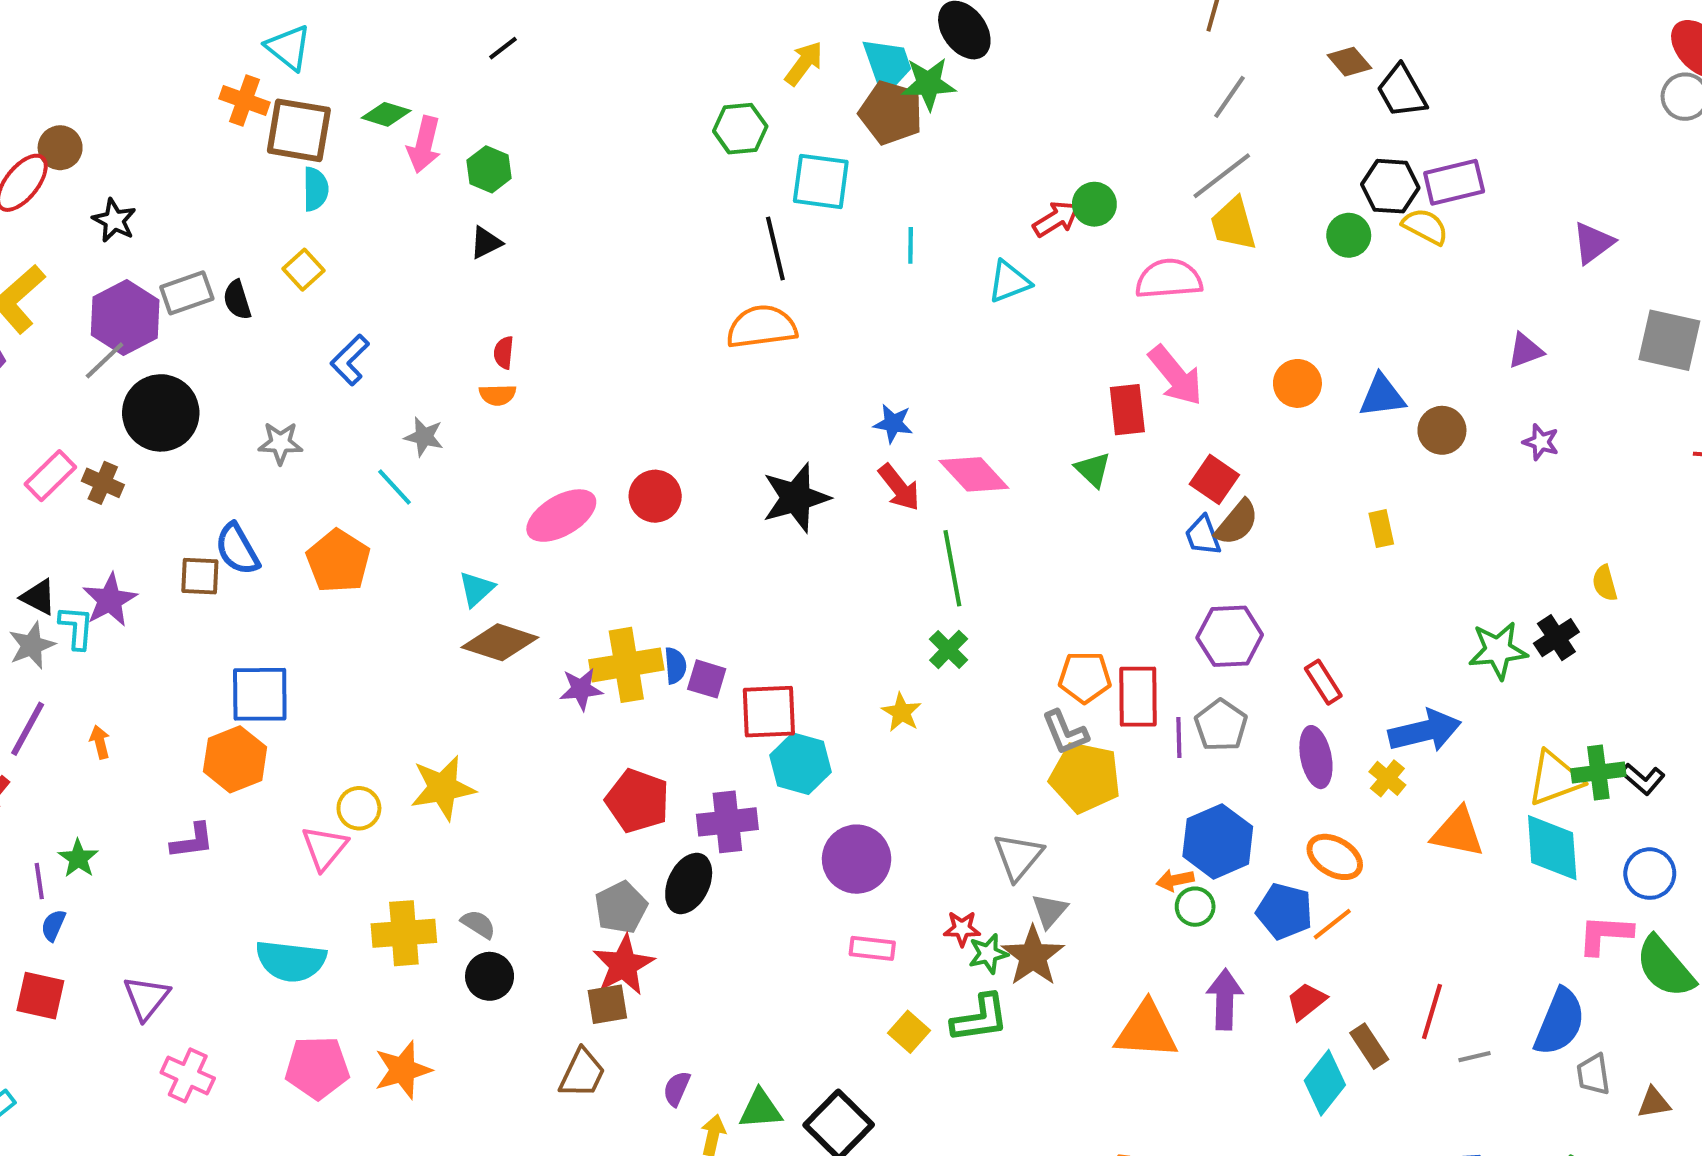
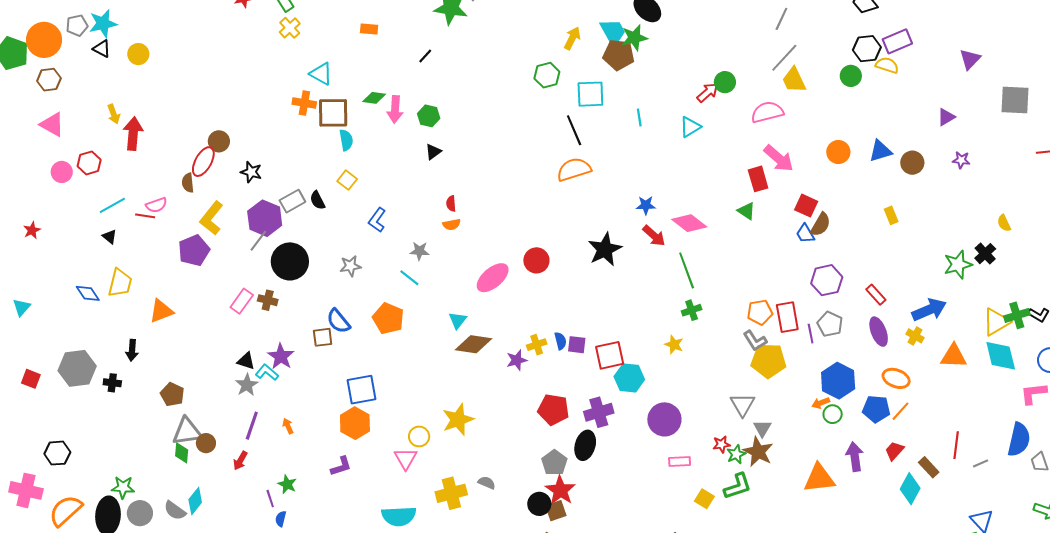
cyan L-shape: (76, 627) -> (267, 372), turned -45
green cross: (949, 650) -> (692, 310), turned 36
yellow cross: (626, 665) -> (537, 345), size x0.6
black circle: (490, 976) -> (539, 504), moved

